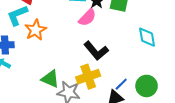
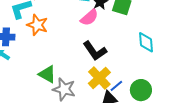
orange star: (36, 30) -> (37, 25), turned -30
yellow cross: (88, 77) -> (99, 78), moved, turned -30

